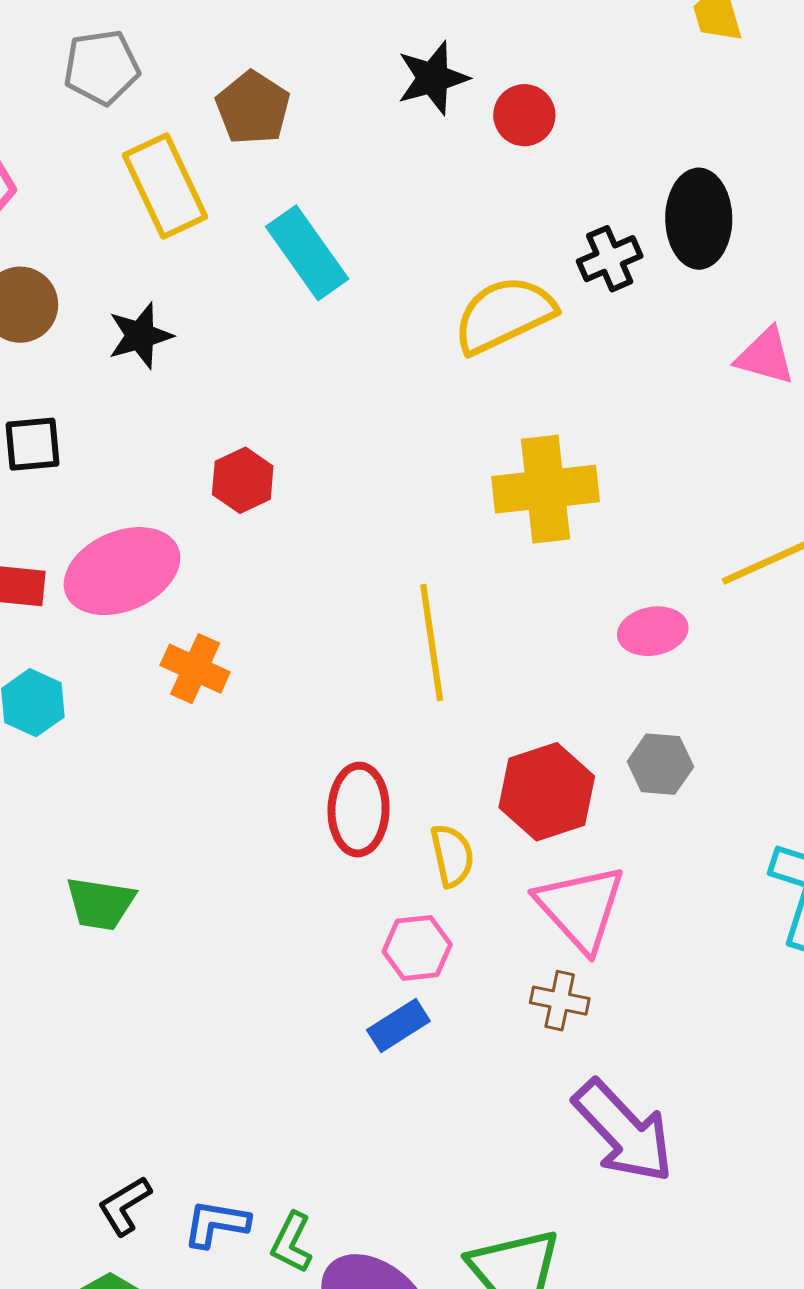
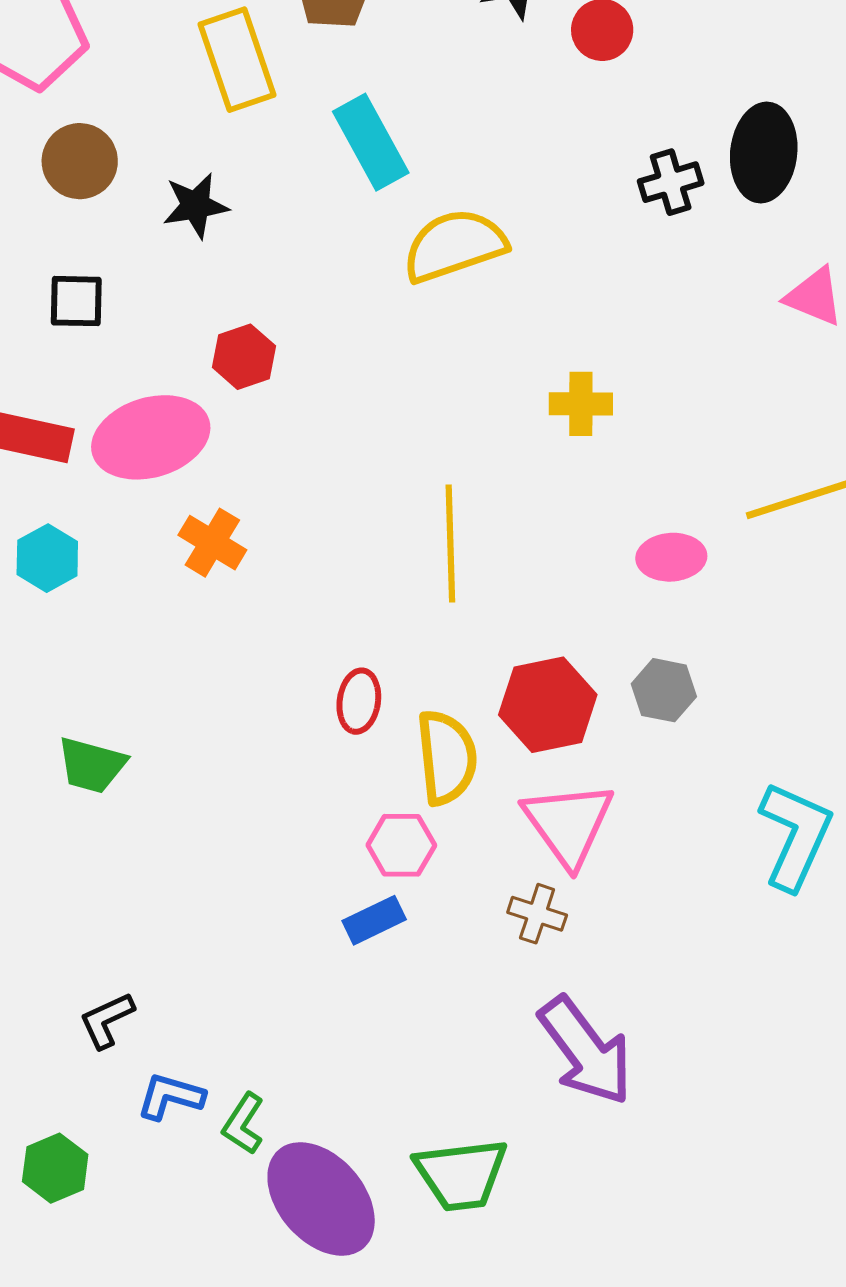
yellow semicircle: (504, 315) -> (454, 245), moved
red hexagon: (243, 480) -> (244, 357), moved
yellow cross: (546, 489) -> (581, 404), size x0.6
red ellipse: (359, 810) -> (359, 701), size x0.7
yellow semicircle: (452, 856) -> (447, 757), size x1.5
black L-shape: (125, 1206) -> (107, 1020), moved

